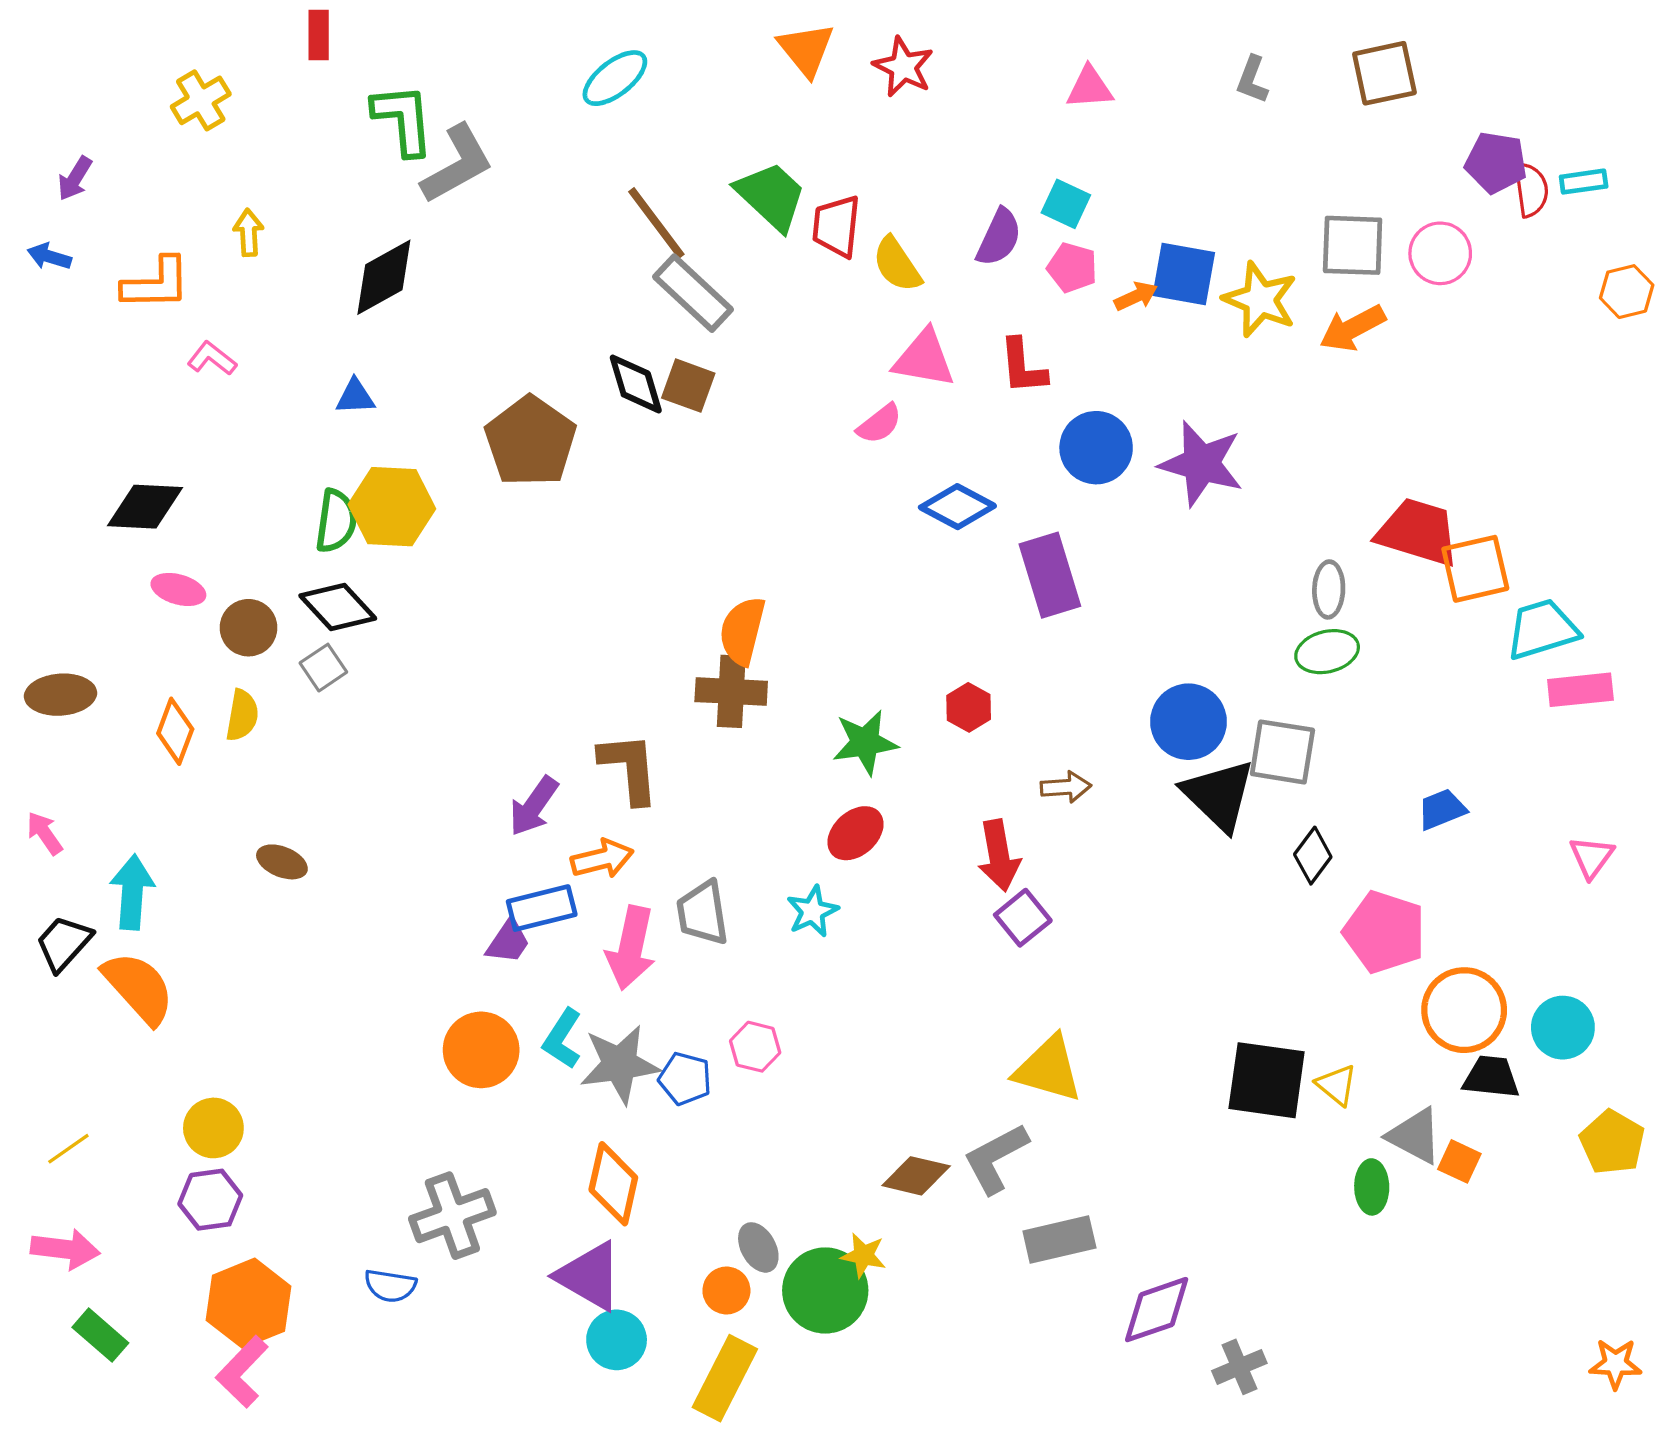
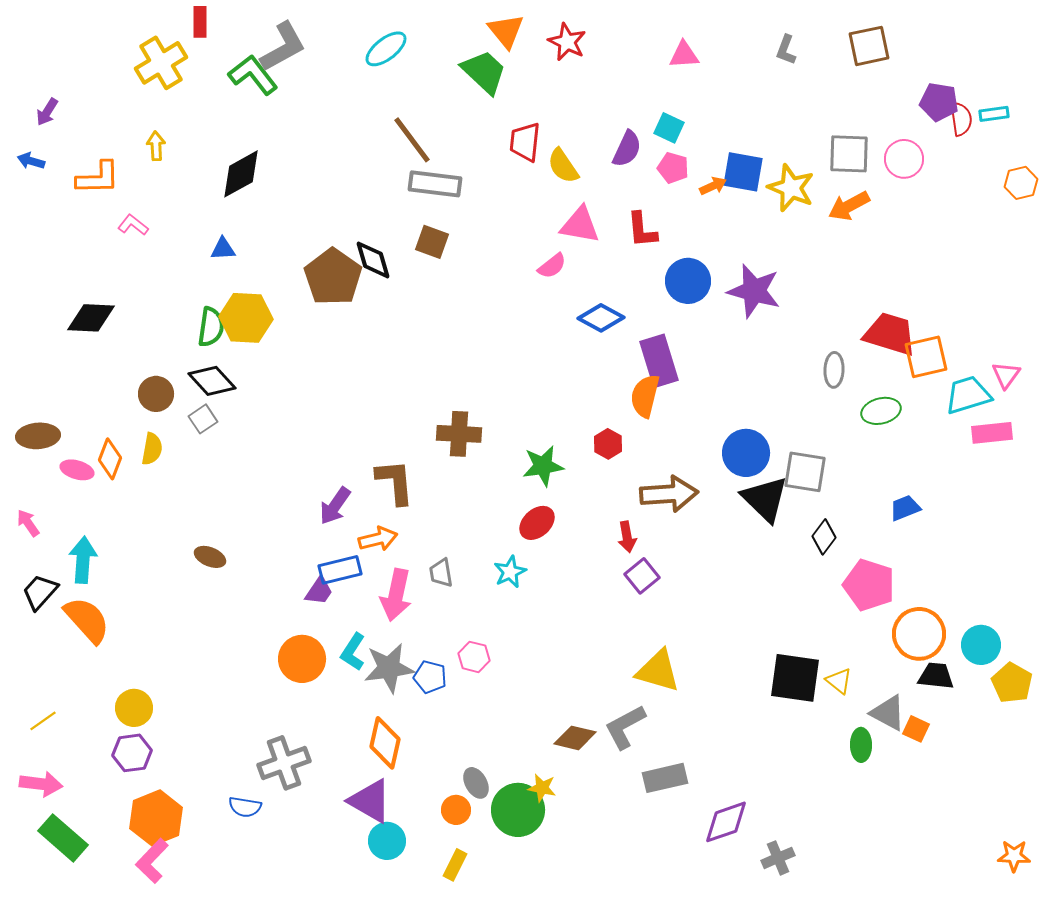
yellow cross: (201, 100) -> (161, 63), moved, size x1.4
green L-shape: (403, 119) -> (253, 75), turned -33
gray L-shape: (457, 164) -> (283, 47), moved
green trapezoid: (771, 196) -> (484, 72), moved
gray rectangle: (693, 293) -> (435, 184), turned -36
black diamond: (636, 384) -> (373, 260), moved
pink ellipse: (178, 589) -> (77, 470), moved
orange semicircle: (742, 631) -> (645, 396), moved
green ellipse: (1327, 652) -> (881, 411), moved
brown arrow: (1066, 787) -> (669, 494), size x1.8
red arrow: (999, 856) -> (627, 537), size x0.7
pink triangle: (1592, 857) -> (1006, 375), moved
brown ellipse: (282, 862) -> (210, 557), moved
gray trapezoid: (703, 913) -> (441, 573), size x0.7
yellow pentagon: (1612, 1142) -> (1012, 683), moved
green rectangle: (100, 1335) -> (63, 838), size x1.4
yellow rectangle: (725, 1378) -> (455, 865), size x0.6

